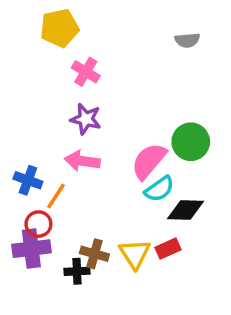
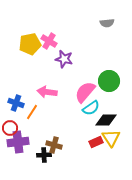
yellow pentagon: (59, 28) -> (30, 44), moved
purple star: (86, 119) -> (64, 59), moved
red circle: (38, 224) -> (10, 128), moved
yellow triangle: (135, 254) -> (111, 138), moved

